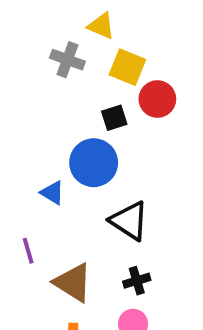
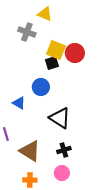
yellow square: (127, 67) -> (56, 50), moved
blue circle: (94, 163) -> (41, 87), size x0.7

